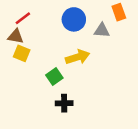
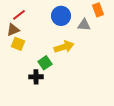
brown triangle: (16, 36) -> (13, 30), turned -32
black cross: (64, 103) -> (36, 77), moved

